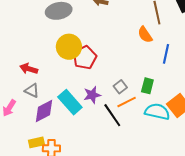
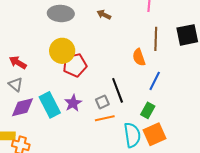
green rectangle: (147, 86) -> (148, 110), moved
purple star: (92, 95) -> (73, 103), turned -30
cyan semicircle: (157, 112) -> (132, 135), turned 55
black line: (112, 115) -> (118, 90), moved

